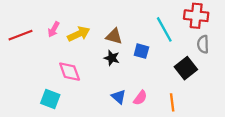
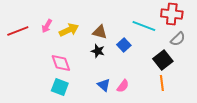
cyan line: (164, 29) -> (144, 26), turned -40
gray semicircle: (203, 44) -> (178, 39), turned -133
blue square: (141, 51) -> (124, 45), turned 32
cyan square: (50, 99) -> (60, 87), moved
orange line: (172, 102) -> (162, 83), moved

